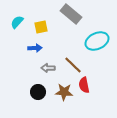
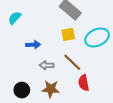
yellow square: (41, 27) -> (68, 34), moved
black circle: (38, 92) -> (22, 90), moved
brown star: (64, 92) -> (51, 89), moved

